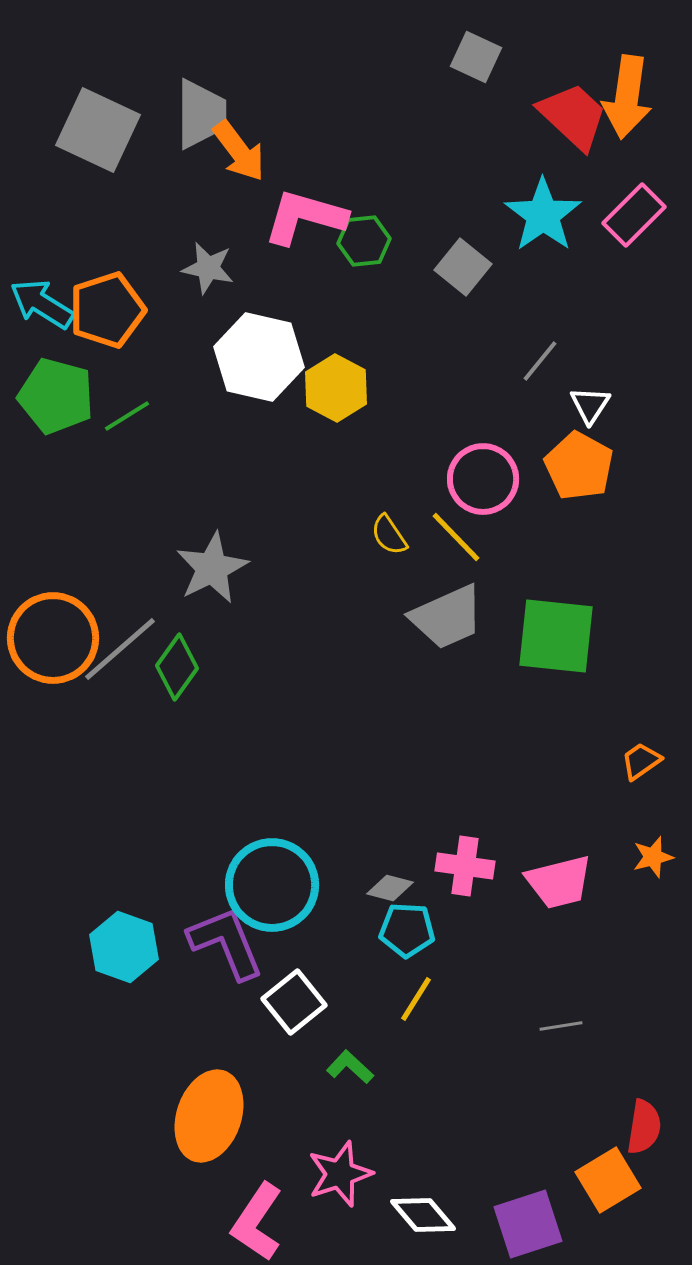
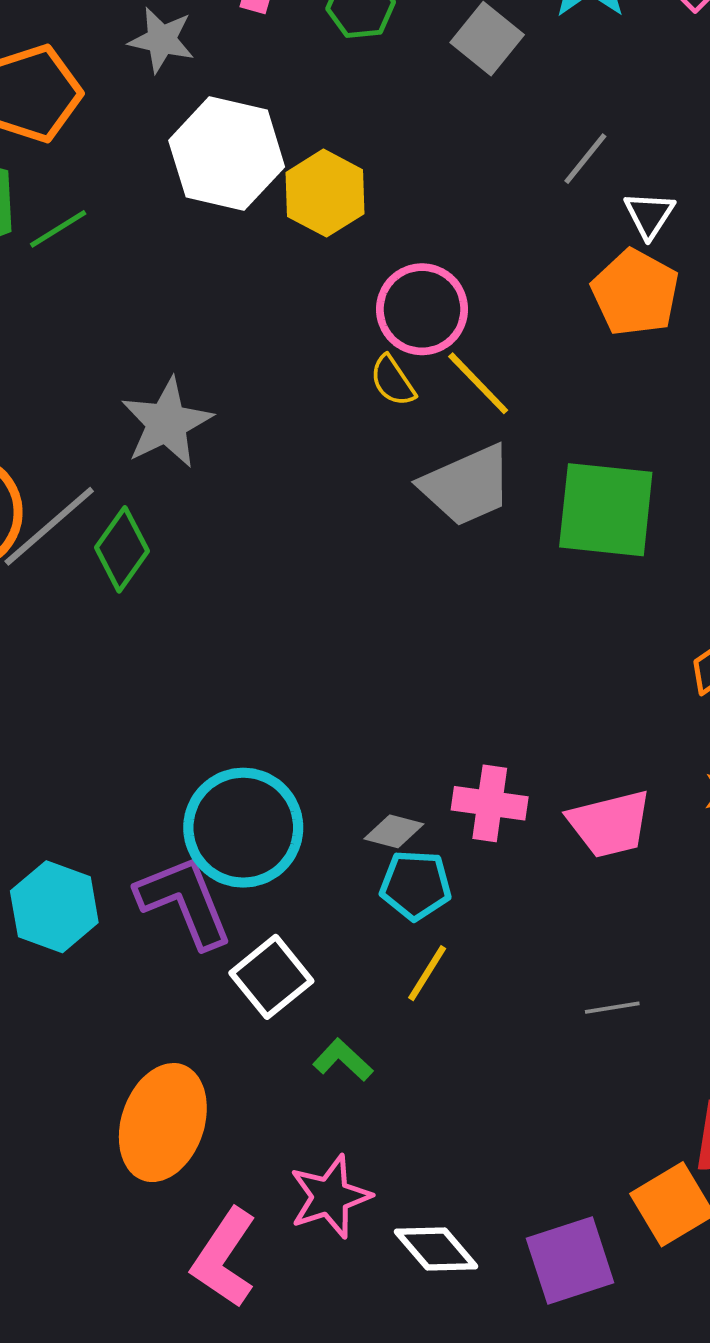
pink circle: (483, 479) -> (422, 309), moved

